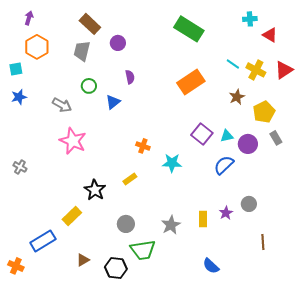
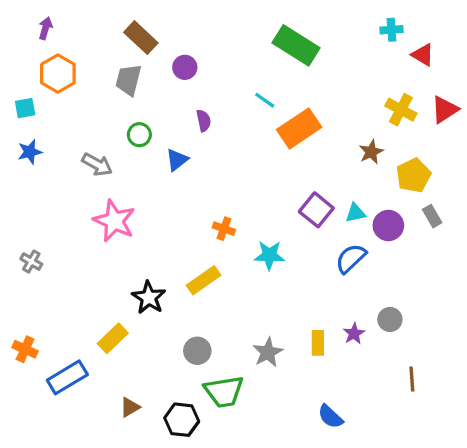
cyan line: (233, 64) -> (265, 100), moved
yellow rectangle: (130, 179) -> (204, 280), size x1.5
orange cross: (16, 266) -> (25, 349), moved

